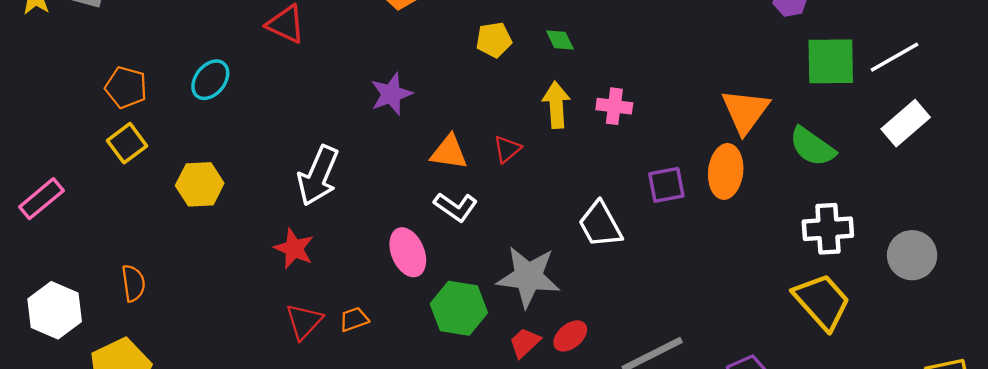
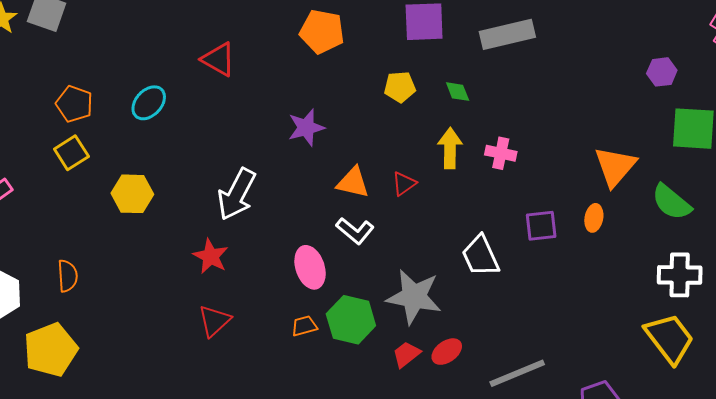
orange ellipse: (726, 171) -> (594, 218), size x0.6
orange trapezoid: (354, 319) -> (304, 326), moved

